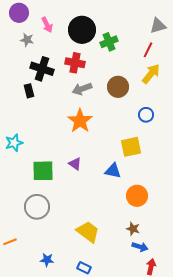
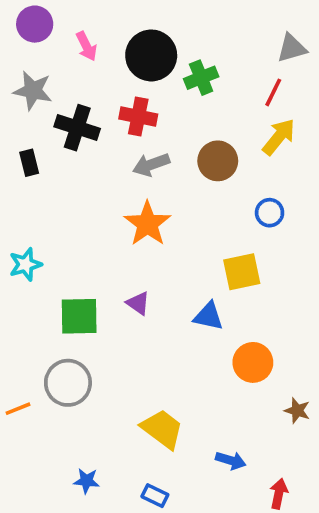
gray star: (27, 40) -> (33, 91), moved, size x1.5
black rectangle: (29, 91) -> (29, 163), moved
brown star: (133, 229) -> (297, 411), moved
orange line: (10, 242) -> (18, 409), moved
blue arrow: (140, 247) -> (231, 460), moved

